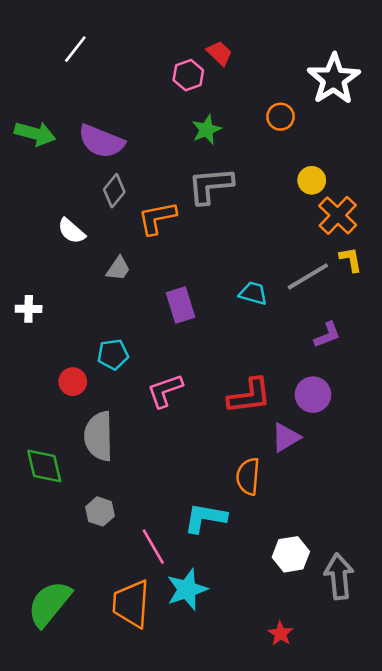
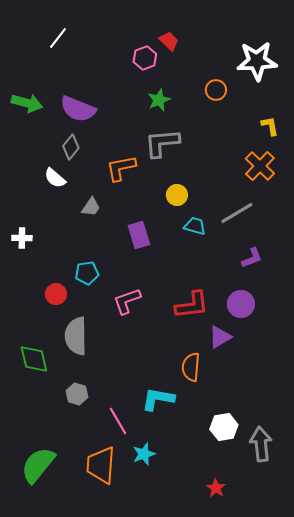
white star: (334, 79) -> (257, 61), turned 30
yellow circle: (312, 180) -> (177, 195), moved
gray diamond: (114, 191) -> (71, 147), moved
yellow L-shape: (351, 260) -> (270, 126), moved
cyan star: (187, 589) -> (144, 454), size x0.7

